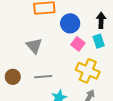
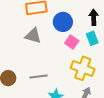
gray triangle: (34, 46) -> (33, 36), moved, turned -30

